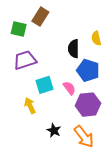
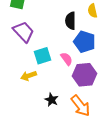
purple trapezoid: (25, 60) -> (24, 32), turned 65
yellow arrow: (30, 106) -> (29, 76), turned -84

